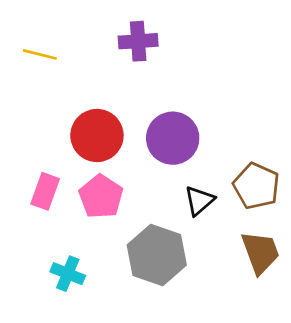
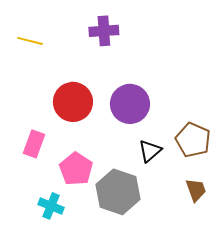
pink pentagon: (101, 197) -> (76, 169), moved
brown trapezoid: (260, 252) -> (196, 190), size x0.7

